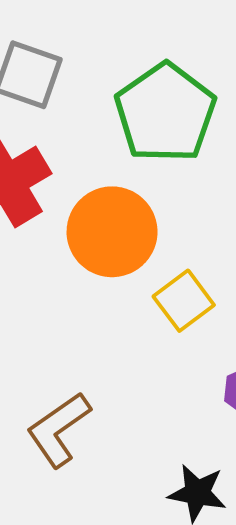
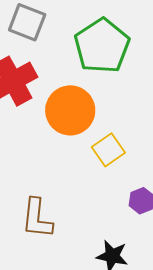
brown L-shape: (59, 430) -> (37, 218), turned -51

